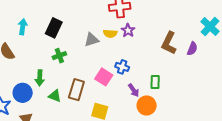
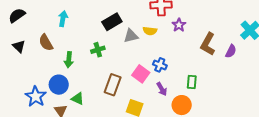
black rectangle: (54, 28) -> (112, 22), moved, turned 30
purple star: (128, 30) -> (179, 25), moved
green arrow: (40, 78) -> (69, 60), moved
purple arrow: (134, 90) -> (162, 89), moved
green triangle: (55, 96) -> (78, 99), moved

